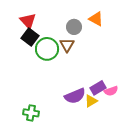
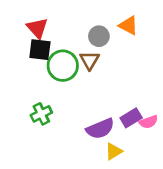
black square: (30, 37) -> (40, 50), turned -30
yellow triangle: (91, 101) -> (114, 151), moved
green cross: (31, 113) -> (41, 114), moved, turned -35

